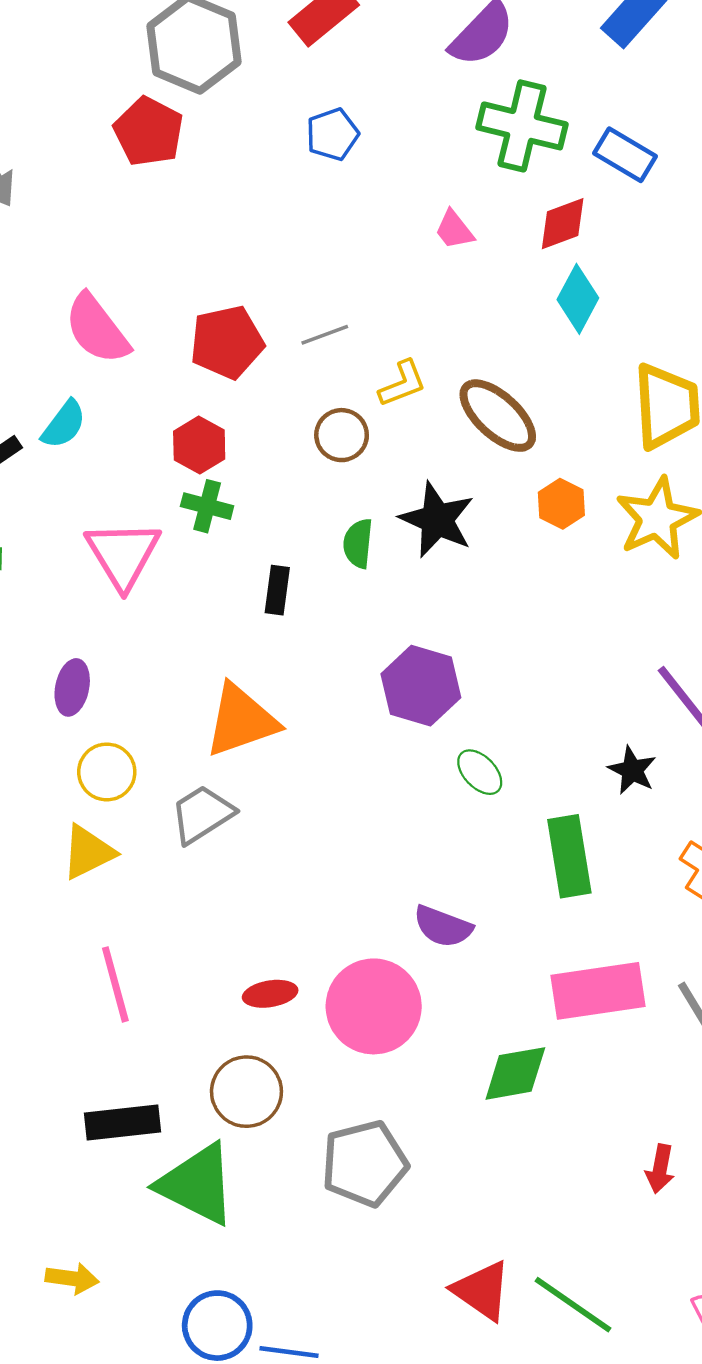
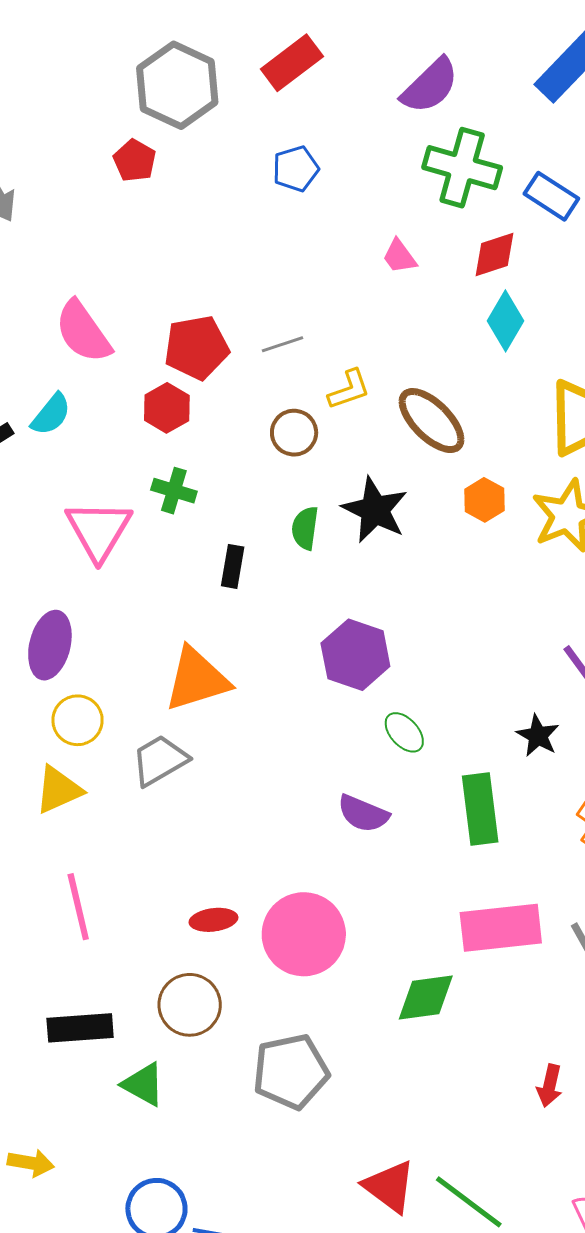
red pentagon: (149, 132) -> (135, 161), size x0.7
red hexagon: (199, 445) -> (167, 408), moved
purple ellipse: (72, 687) -> (50, 645), size x1.4
purple semicircle: (443, 927) -> (363, 814), moved
green triangle: (197, 1184) -> (143, 1084), size x0.6

